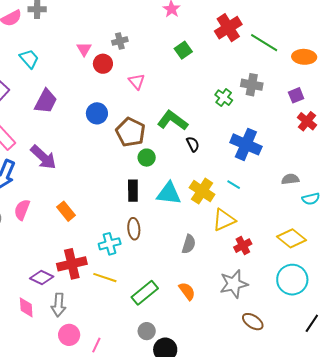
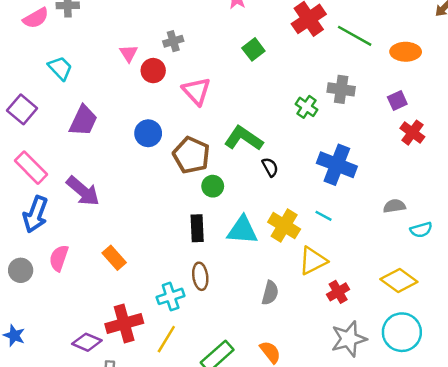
pink triangle: (137, 81) -> (196, 91), size x1.4
yellow line: (105, 278) -> (166, 339), turned -75
gray star: (234, 284) -> (349, 339), moved

